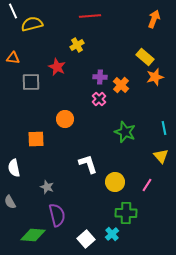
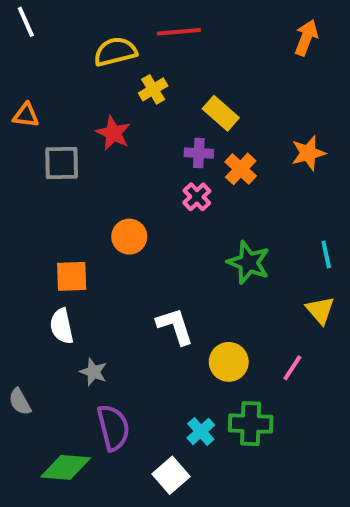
yellow semicircle: (32, 24) -> (115, 52), moved
yellow rectangle: (145, 57) -> (221, 113), moved
white semicircle: (14, 168) -> (62, 326), moved
cyan cross: (112, 234) -> (201, 432), moved

